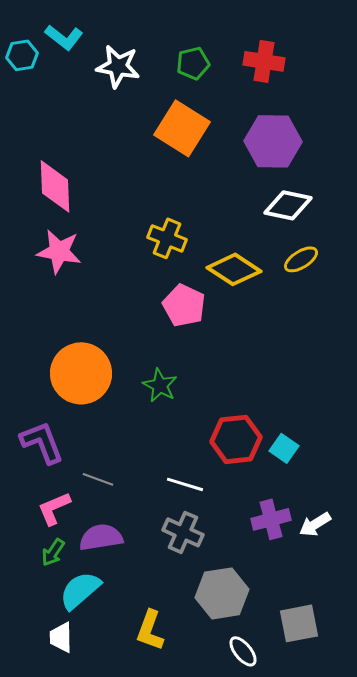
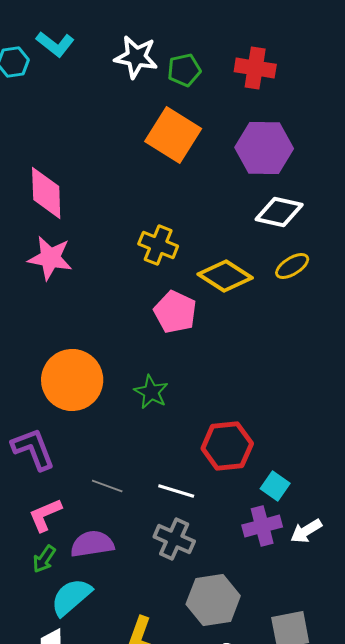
white star: (118, 66) -> (136, 57), moved
cyan square: (284, 448) -> (275, 486), moved
gray line: (98, 479) -> (107, 486), moved

